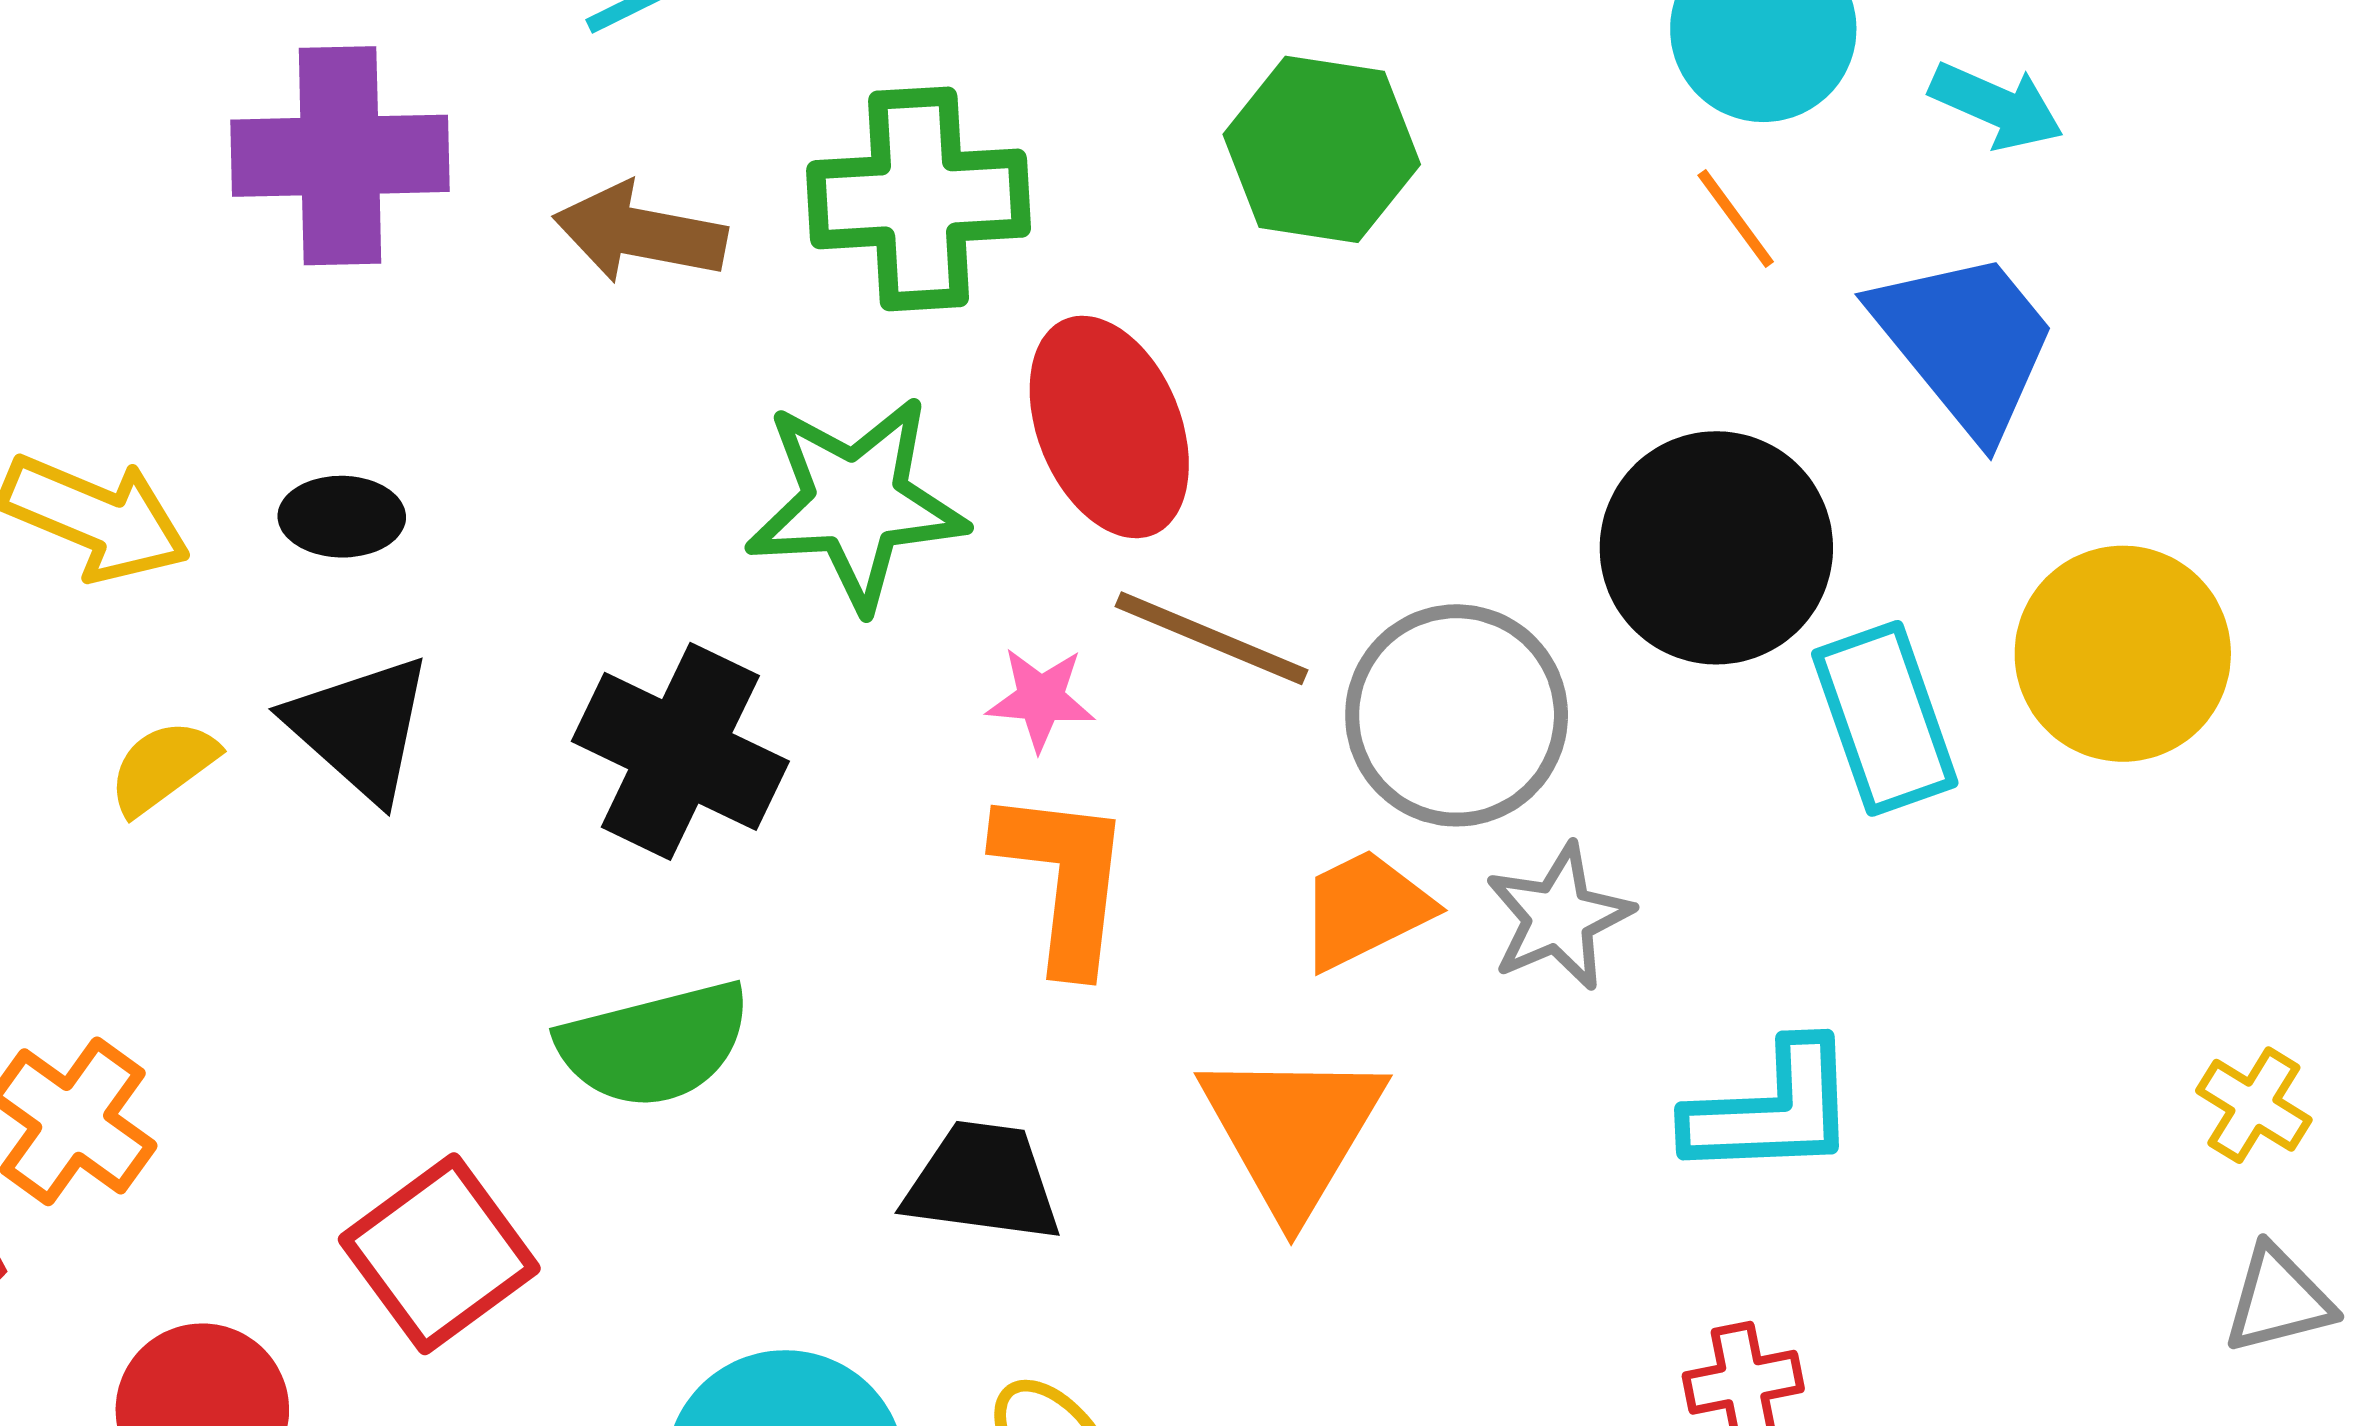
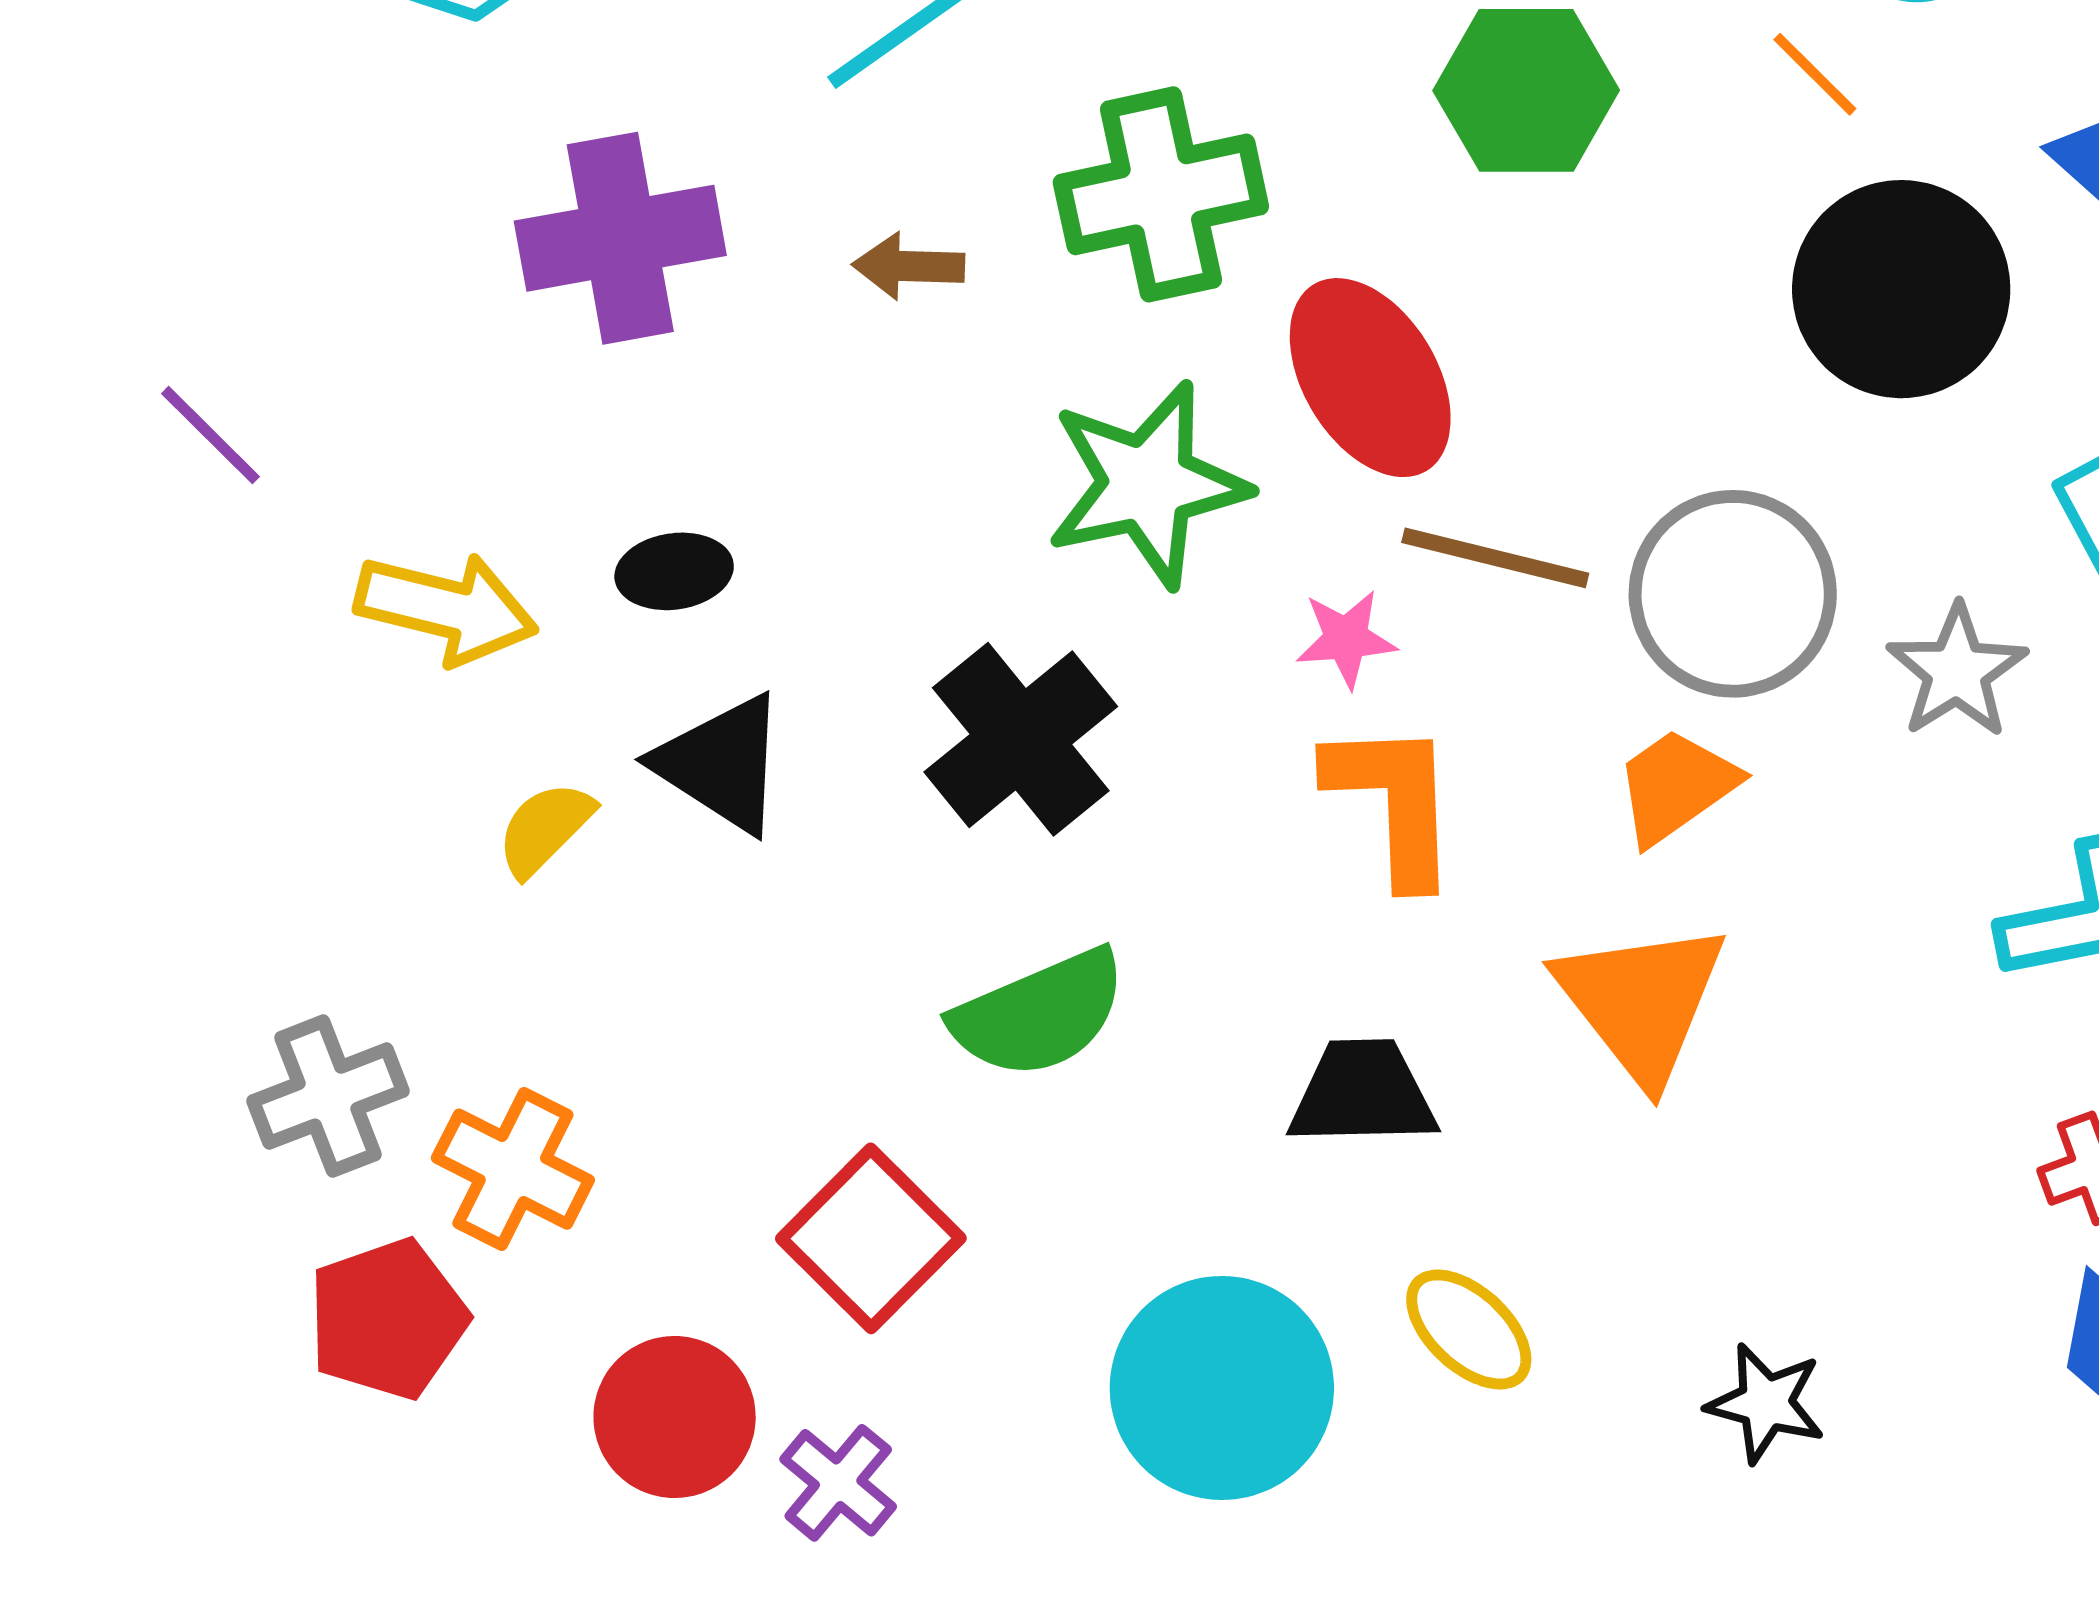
orange line: (1736, 218) -> (1815, 74), moved
brown arrow: (640, 233) -> (909, 266), size x0.7
black circle: (1716, 548) -> (1901, 289), moved
black cross: (680, 751) -> (1021, 739), turned 34
gray star: (1559, 917) -> (1957, 671), moved

